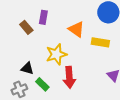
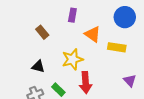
purple rectangle: (43, 17) -> (72, 15), moved
black triangle: (27, 68) -> (38, 66), moved

